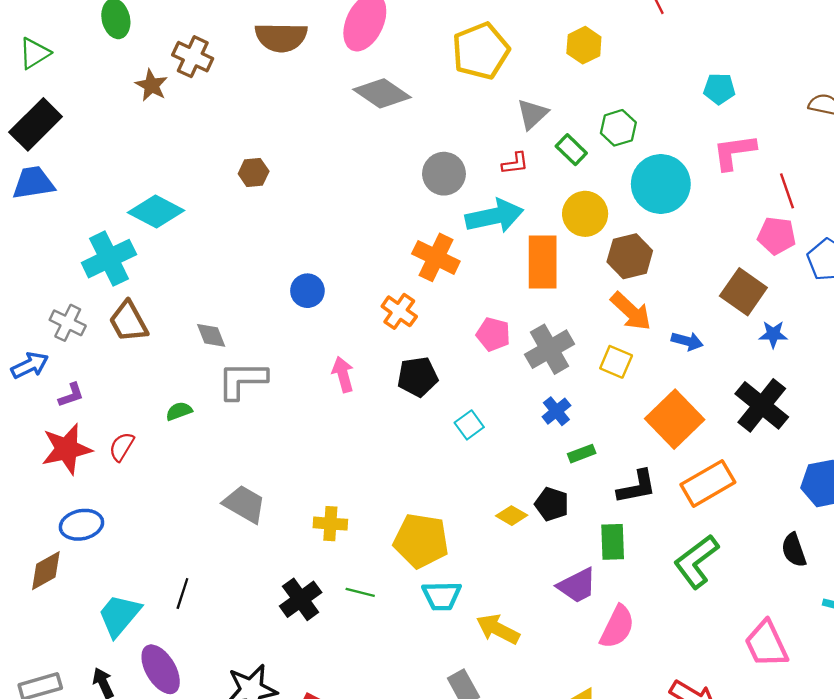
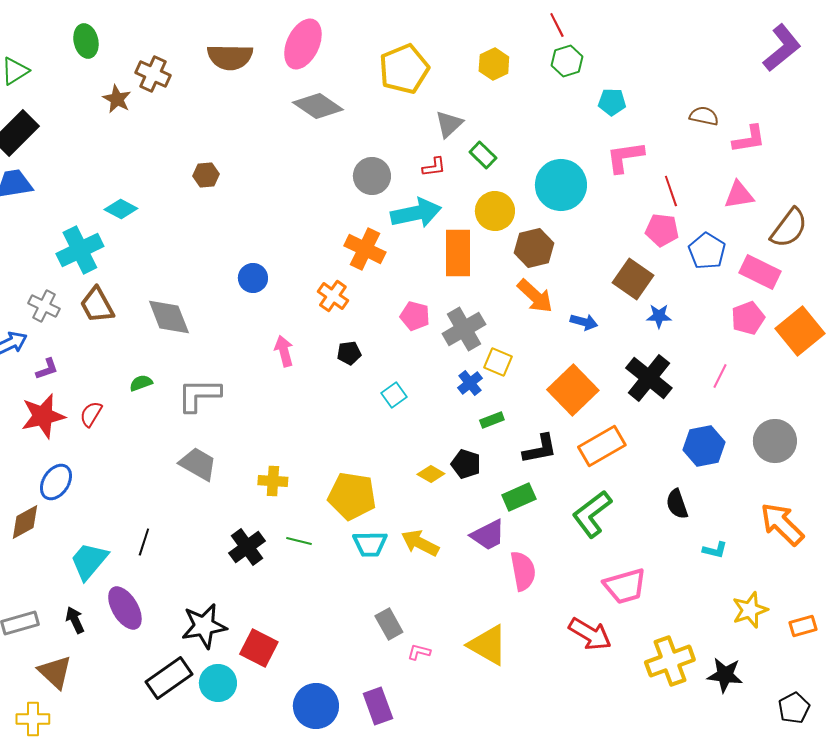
green hexagon: (618, 128) -> (567, 61), moved
cyan diamond: (156, 212) -> (121, 209), size x0.7
gray diamond: (211, 335) -> (169, 317), size x1.6
yellow square: (616, 362) -> (498, 362), moved
black pentagon: (418, 377) -> (349, 353), size x0.7
gray L-shape: (242, 380) -> (199, 395), moved
blue ellipse: (81, 525) -> (56, 482), turned -45
green rectangle: (613, 542) -> (519, 497), turned 68
pink semicircle: (617, 627) -> (523, 571), turned -36
yellow arrow: (498, 629) -> (420, 543), moved
pink trapezoid: (766, 644) -> (625, 586), moved, turned -81

